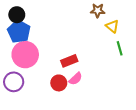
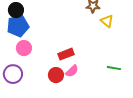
blue pentagon: (19, 31) -> (18, 26), turned 30
green line: (120, 48) -> (114, 68), moved, turned -64
pink circle: (25, 55) -> (24, 48), size x0.6

